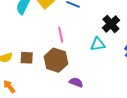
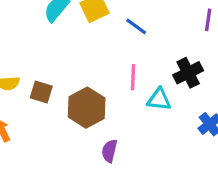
pink line: (61, 35) -> (133, 77), moved
purple semicircle: (76, 82) -> (109, 151), turned -112

